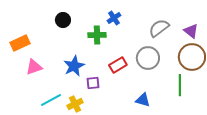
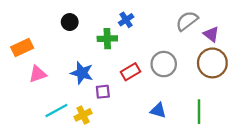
gray semicircle: (159, 28) -> (187, 21), moved
blue star: (74, 66) -> (82, 73), turned -30
green line: (180, 85) -> (199, 112), moved

